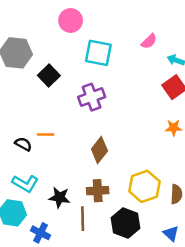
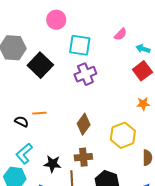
black square: (49, 76) -> (40, 65), size x1.4
purple cross: (92, 97) -> (85, 74), moved
cyan L-shape: (25, 183) -> (24, 153), turned 110
yellow hexagon: (144, 186) -> (123, 135), moved

